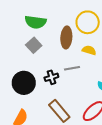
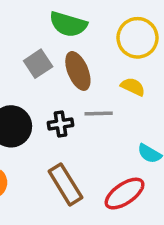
green semicircle: (35, 22) -> (68, 24), moved
brown ellipse: (66, 37) -> (78, 71), moved, turned -35

